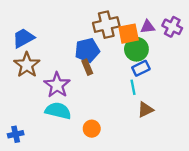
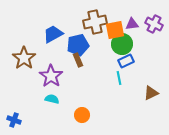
blue trapezoid: (23, 38) -> (53, 34), moved
brown triangle: (145, 110) -> (151, 93), moved
cyan semicircle: (58, 111) -> (52, 99), size x0.6
blue cross: (16, 134) -> (14, 120), turned 32

